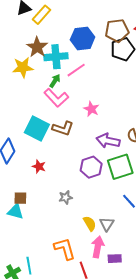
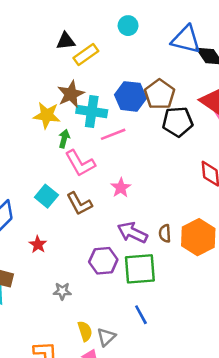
brown pentagon: (117, 31) -> (160, 94), moved, turned 30
green arrow: (55, 81) -> (64, 139), moved, turned -32
brown L-shape: (63, 128) -> (79, 204), turned 30
cyan square: (37, 129) -> (46, 196), size x0.7

